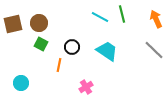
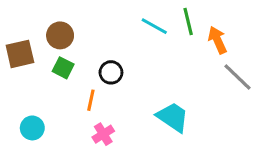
orange arrow: (156, 19) -> (217, 40), moved
brown square: (13, 24) -> (20, 54), moved
cyan trapezoid: (107, 51) -> (173, 117), moved
pink cross: (86, 87) -> (103, 134), moved

